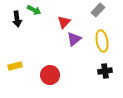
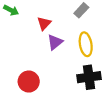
black cross: (105, 71) -> (89, 77), size x1.5

